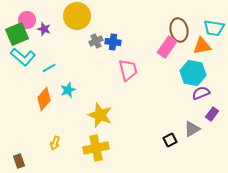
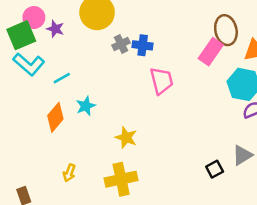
yellow star: (100, 115) -> (126, 138), size x0.7

